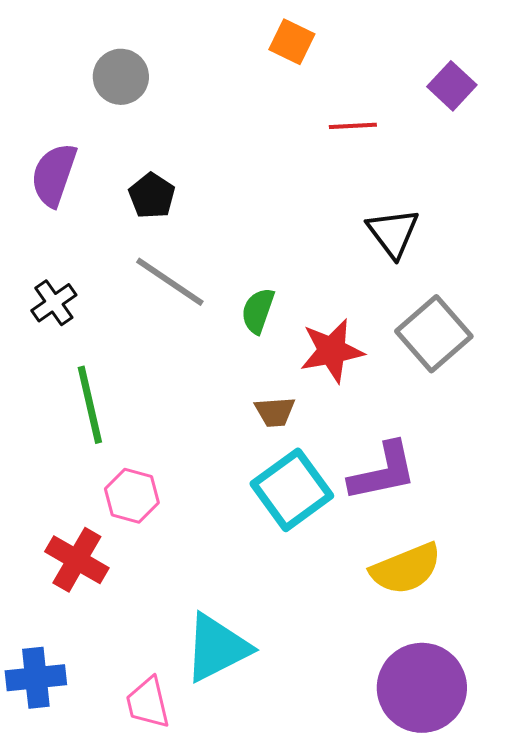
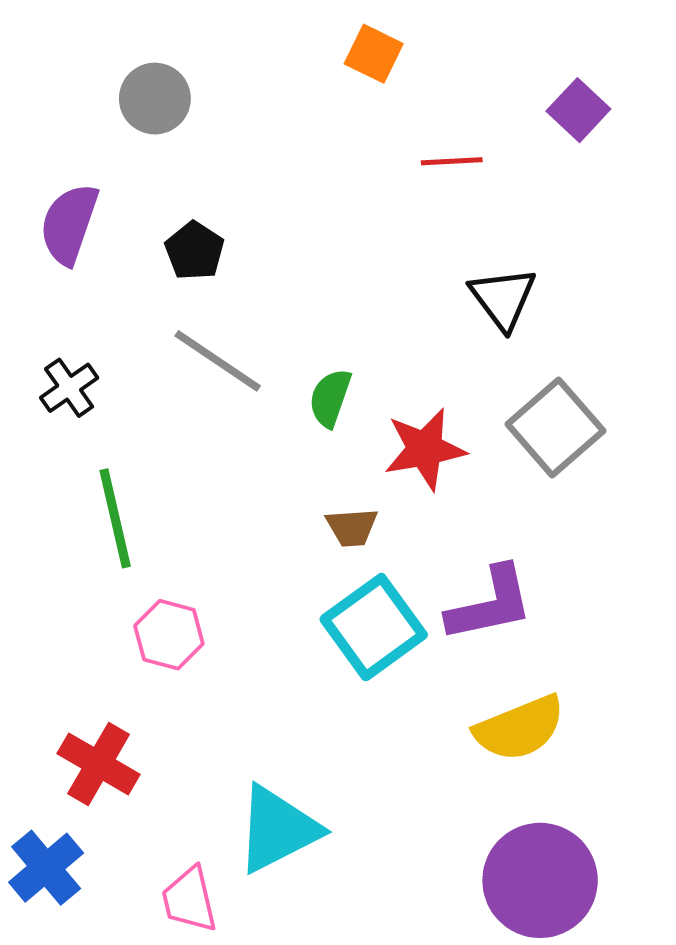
red cross: (77, 560) -> (99, 764), moved
blue cross: (36, 678) -> (46, 868), turned -34

